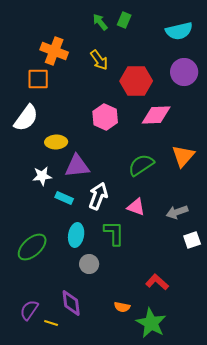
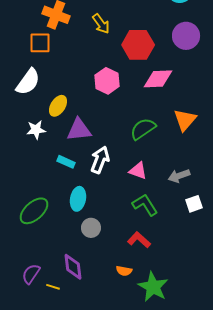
yellow ellipse: (56, 142) -> (58, 106), turned -55
white star: (42, 176) -> (36, 130), moved
green L-shape: (114, 233) -> (145, 205), moved, turned -32
red L-shape: (157, 282) -> (139, 240), moved

